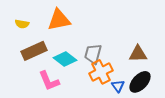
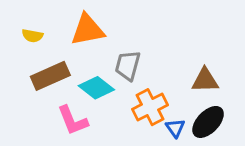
gray trapezoid: (93, 54) -> (128, 65), moved

